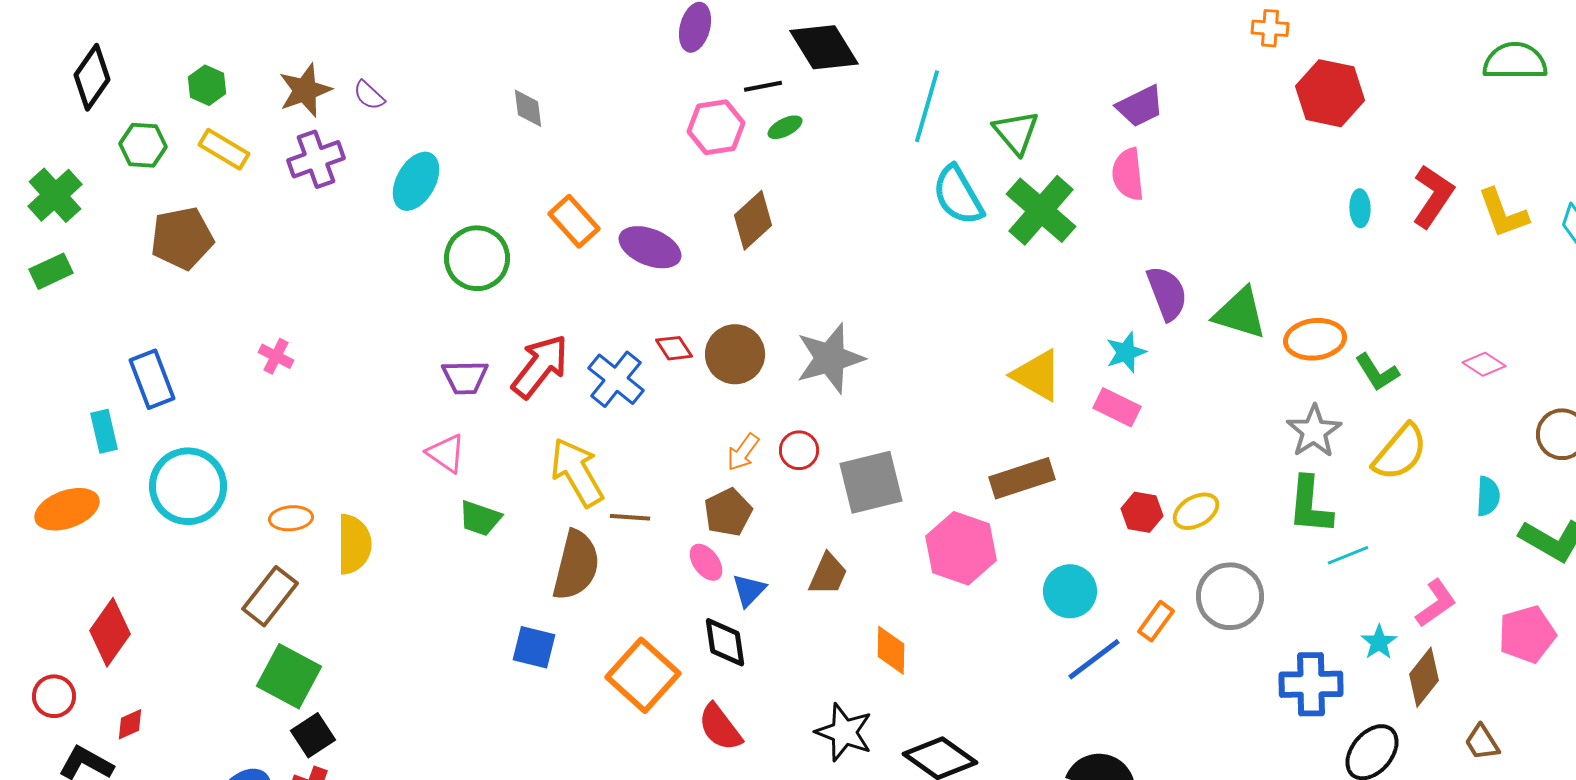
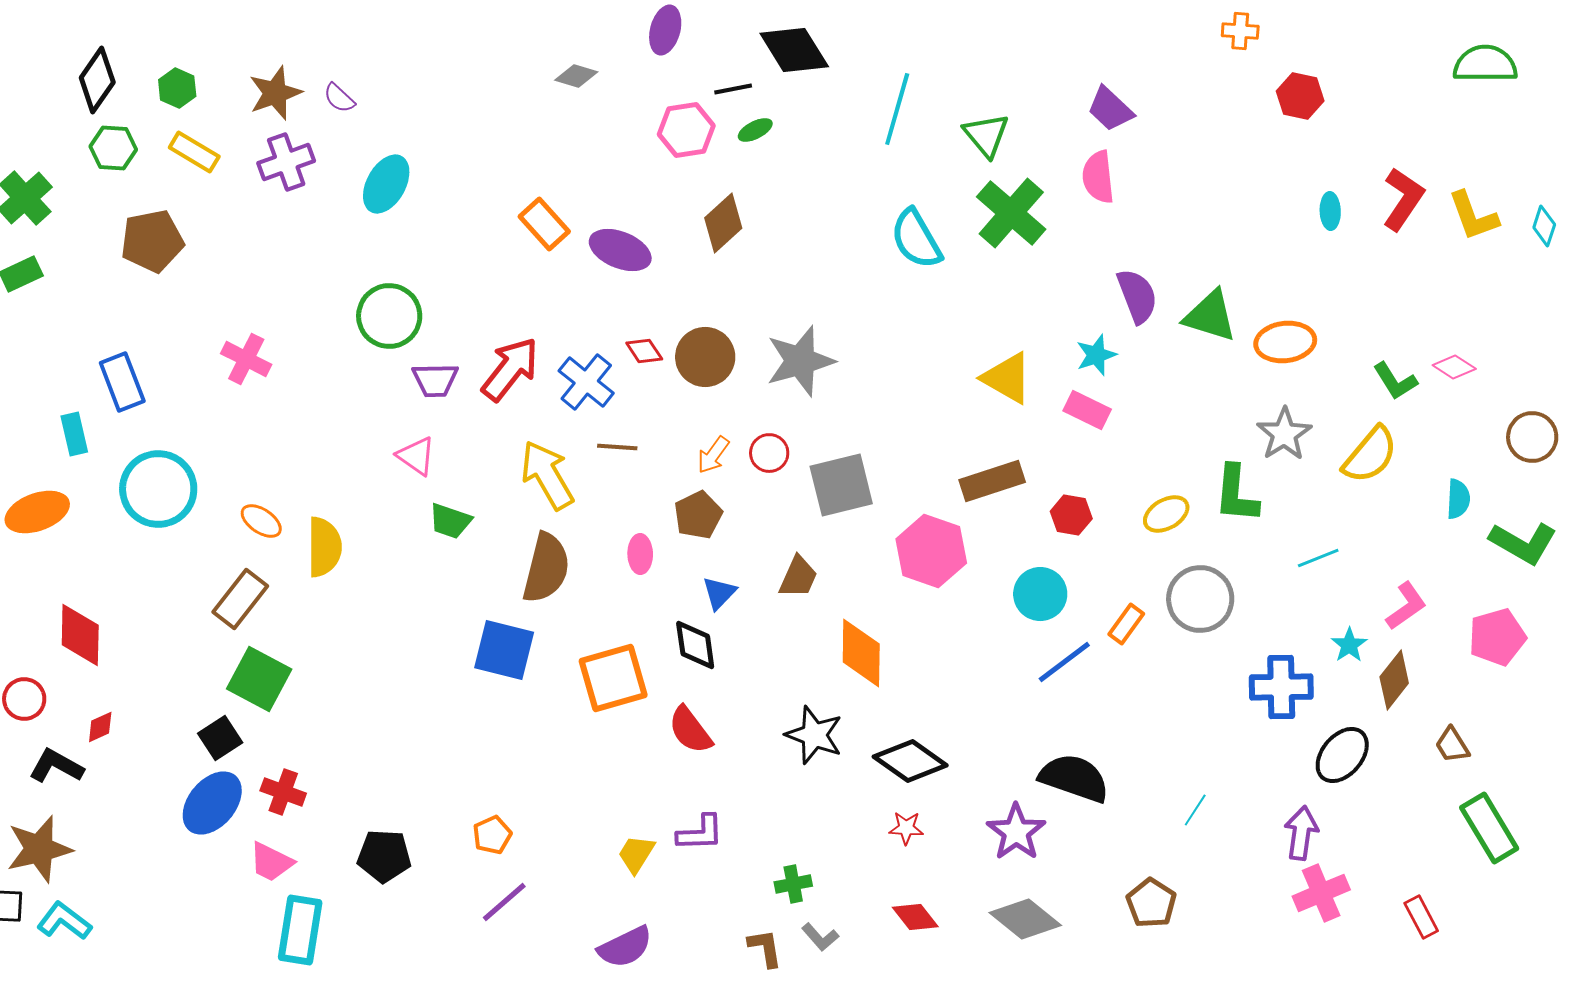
black diamond: (92, 77) -> (97, 80), moved
red hexagon: (1330, 93) -> (1300, 96), size x0.7
purple trapezoid: (1140, 106) -> (1110, 109), turned 69
gray diamond: (528, 108) -> (576, 76), moved, turned -66
cyan semicircle: (958, 195) -> (916, 239), moved
green circle: (477, 258) -> (389, 316), moved
pink cross: (276, 356) -> (246, 359), size x1.4
green L-shape: (1377, 372) -> (1395, 381), moved
green L-shape: (1310, 505) -> (1236, 494), moved
red hexagon: (1142, 512) -> (1071, 515), moved
brown line: (630, 517) -> (617, 447), moved
orange ellipse: (291, 518) -> (261, 521), turned 39
pink ellipse: (706, 562) -> (640, 554), moved, turned 36
red diamond: (110, 632) -> (80, 635), turned -34
blue square: (534, 647) -> (504, 650), size x1.4
orange diamond: (891, 650) -> (861, 653), size x1.4
orange square: (643, 675) -> (613, 678), turned 32
black square: (313, 735) -> (220, 738), moved

